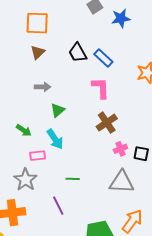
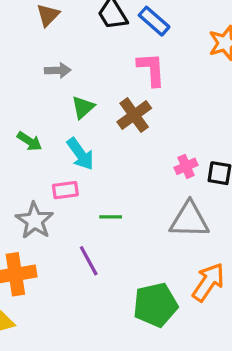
brown cross: (107, 123) -> (134, 115), moved
pink rectangle: (38, 156) -> (65, 190), moved

